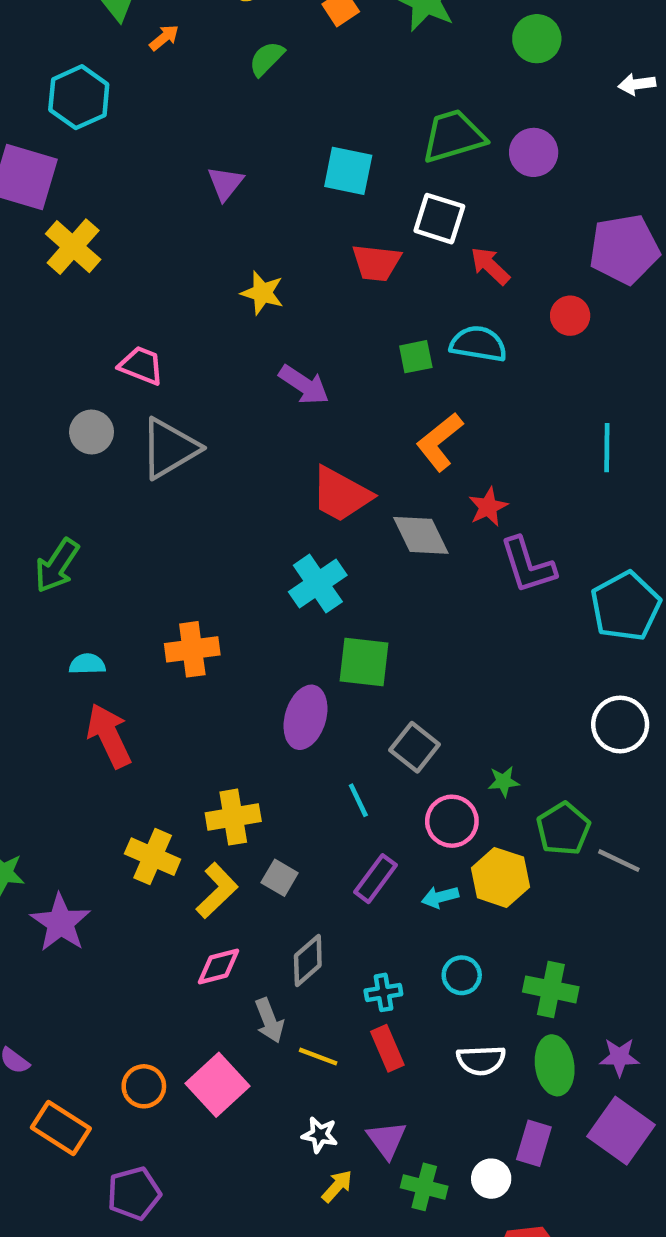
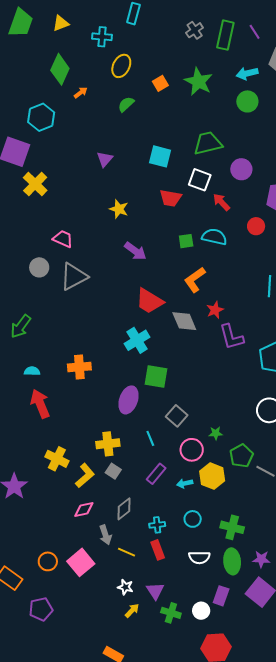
purple circle: (534, 152) -> (241, 169), moved
yellow cross: (233, 817) -> (108, 444), moved

